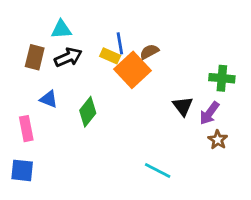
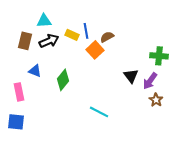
yellow rectangle: (110, 56) -> (72, 35), moved
orange square: (132, 70) -> (95, 50), size x0.7
cyan line: (158, 170) -> (99, 112), moved

